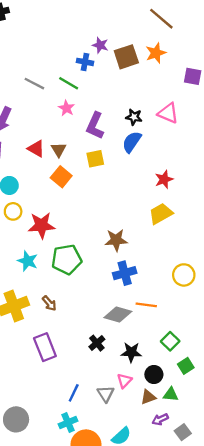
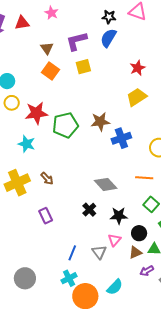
purple L-shape: (95, 126) -> (77, 41), moved, turned 55
red triangle: (36, 149) -> (22, 23), moved, turned -35
yellow square: (95, 159) -> (83, 67), moved
green pentagon: (67, 259) -> (65, 125), moved
blue cross: (125, 273) -> (121, 138), moved
orange line: (146, 305) -> (144, 178), moved
gray diamond: (118, 315) -> (106, 184), turned 35
purple rectangle: (45, 347) -> (46, 216), size x0.7

